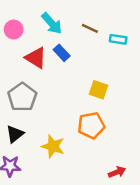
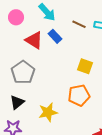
brown line: (90, 28) -> (79, 24), moved
yellow star: (53, 146) -> (48, 112), turned -30

